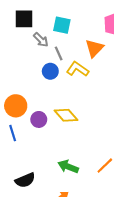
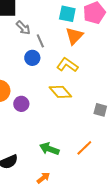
cyan square: (62, 25) -> (67, 14), moved
yellow L-shape: (78, 69) -> (67, 65), moved
yellow diamond: (66, 115) -> (60, 92), moved

